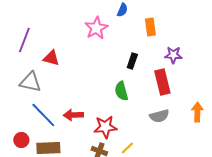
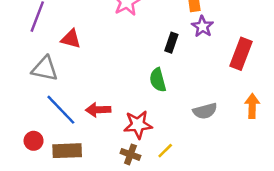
purple star: (173, 55) -> (202, 26), moved, turned 30
red rectangle: (162, 82) -> (241, 54), moved, turned 35

